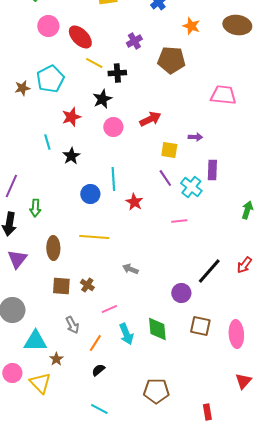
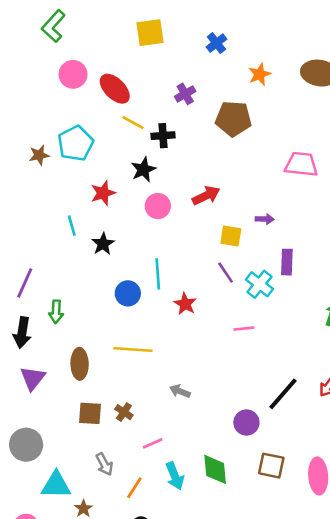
orange star: (191, 26) -> (260, 74), turned 30

